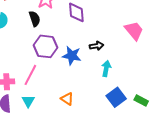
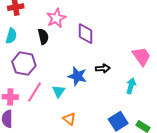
purple hexagon: (45, 46) -> (24, 64), moved
cyan arrow: (106, 69) -> (131, 86), moved
cyan triangle: (28, 101) -> (59, 91), moved

